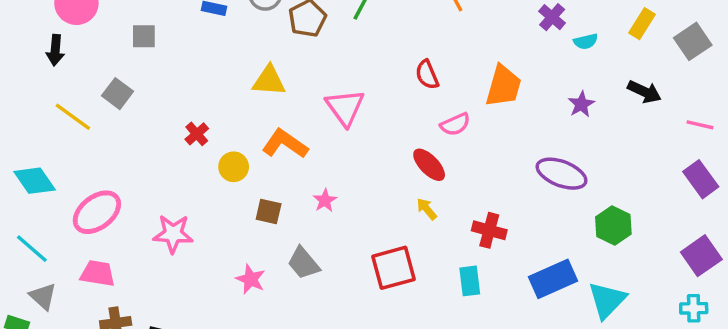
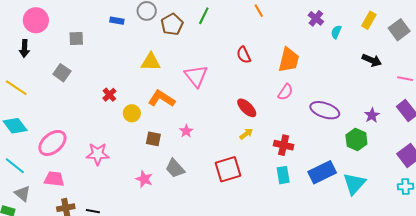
cyan semicircle: (586, 41) -> (336, 32), turned 128
purple star: (581, 104) -> (372, 115), moved
yellow line: (73, 117) -> (16, 88), moved
pink semicircle: (455, 124) -> (285, 92), moved, turned -30
yellow arrow: (427, 209) -> (246, 134), turned 96
cyan rectangle: (470, 281) -> (283, 175), moved

